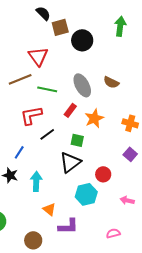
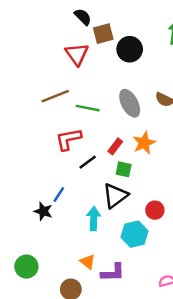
red triangle: (38, 56) -> (77, 54), moved
red rectangle: (70, 110) -> (115, 146), moved
blue line: (19, 152) -> (59, 194), moved
cyan arrow: (36, 181) -> (94, 219), moved
orange triangle: (49, 209) -> (88, 262), moved

